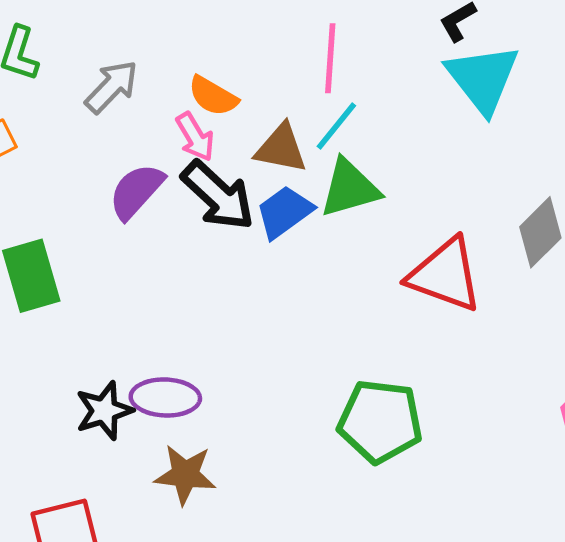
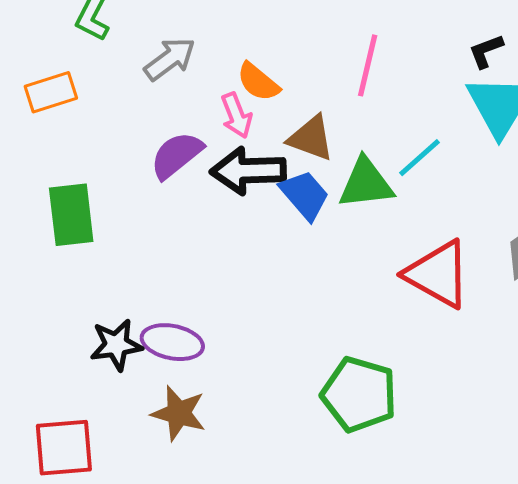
cyan line: (336, 126) -> (420, 158), moved
black arrow: (218, 195) -> (248, 171), turned 126
blue trapezoid: (284, 212) -> (305, 195), turned 76

